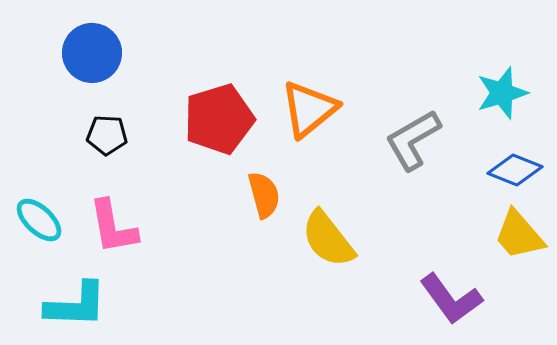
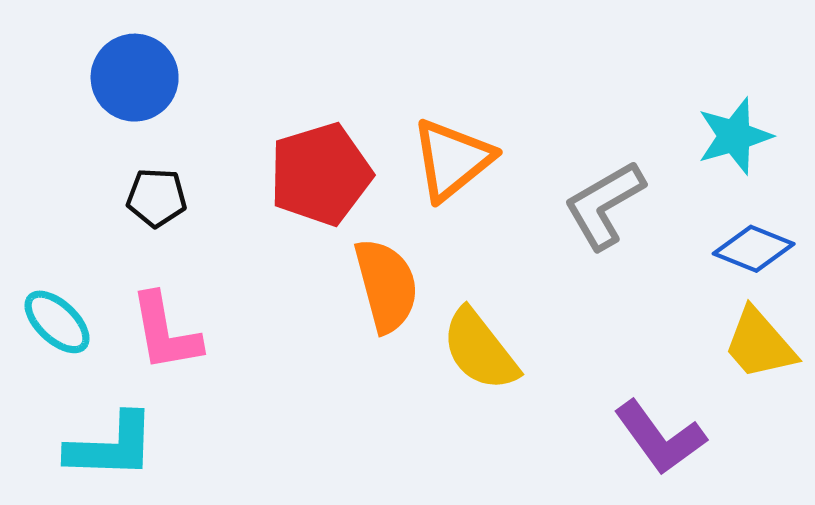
orange semicircle: (264, 195) -> (386, 285), size x1.4

